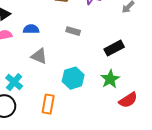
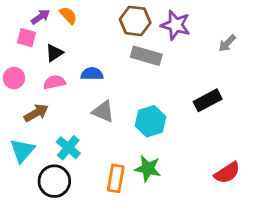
gray rectangle: (73, 31) -> (146, 56), moved, size x1.5
cyan hexagon: (73, 78) -> (151, 121), moved
green star: (110, 79) -> (148, 169), moved, turned -30

